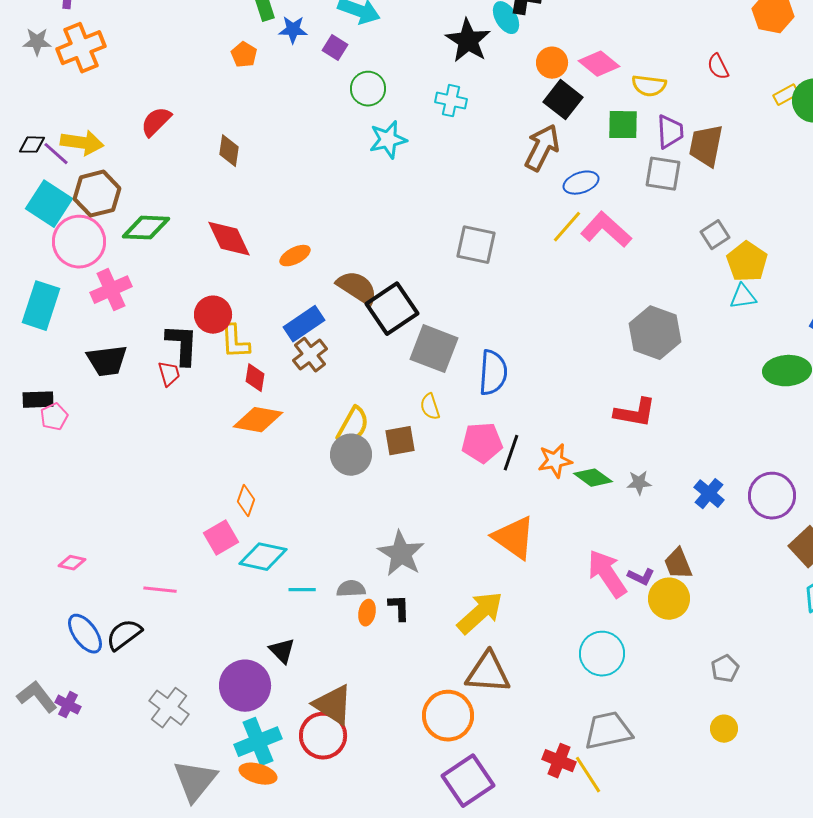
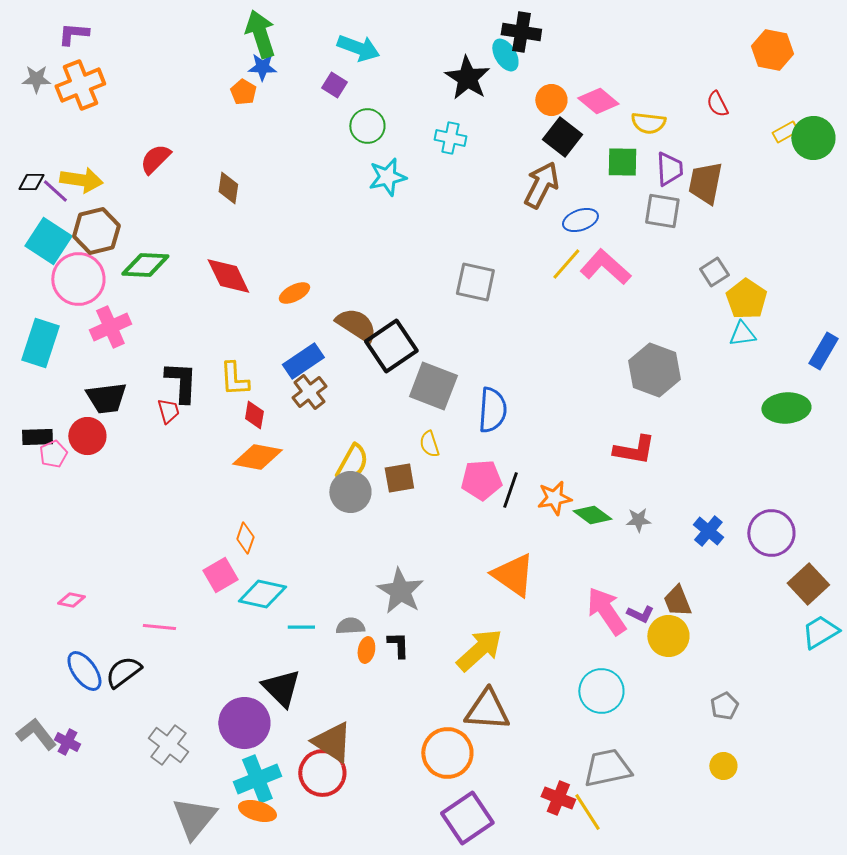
blue star: (293, 30) -> (262, 67), moved
red circle: (213, 315) -> (87, 436), moved
black triangle: (282, 651) -> (281, 688), size x1.5

